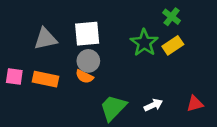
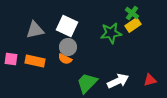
white square: (87, 34) -> (67, 26), turned 30
green star: (144, 43) -> (111, 33), turned 30
yellow rectangle: (173, 45) -> (133, 25), moved
white arrow: (153, 105) -> (118, 81), size x1.5

